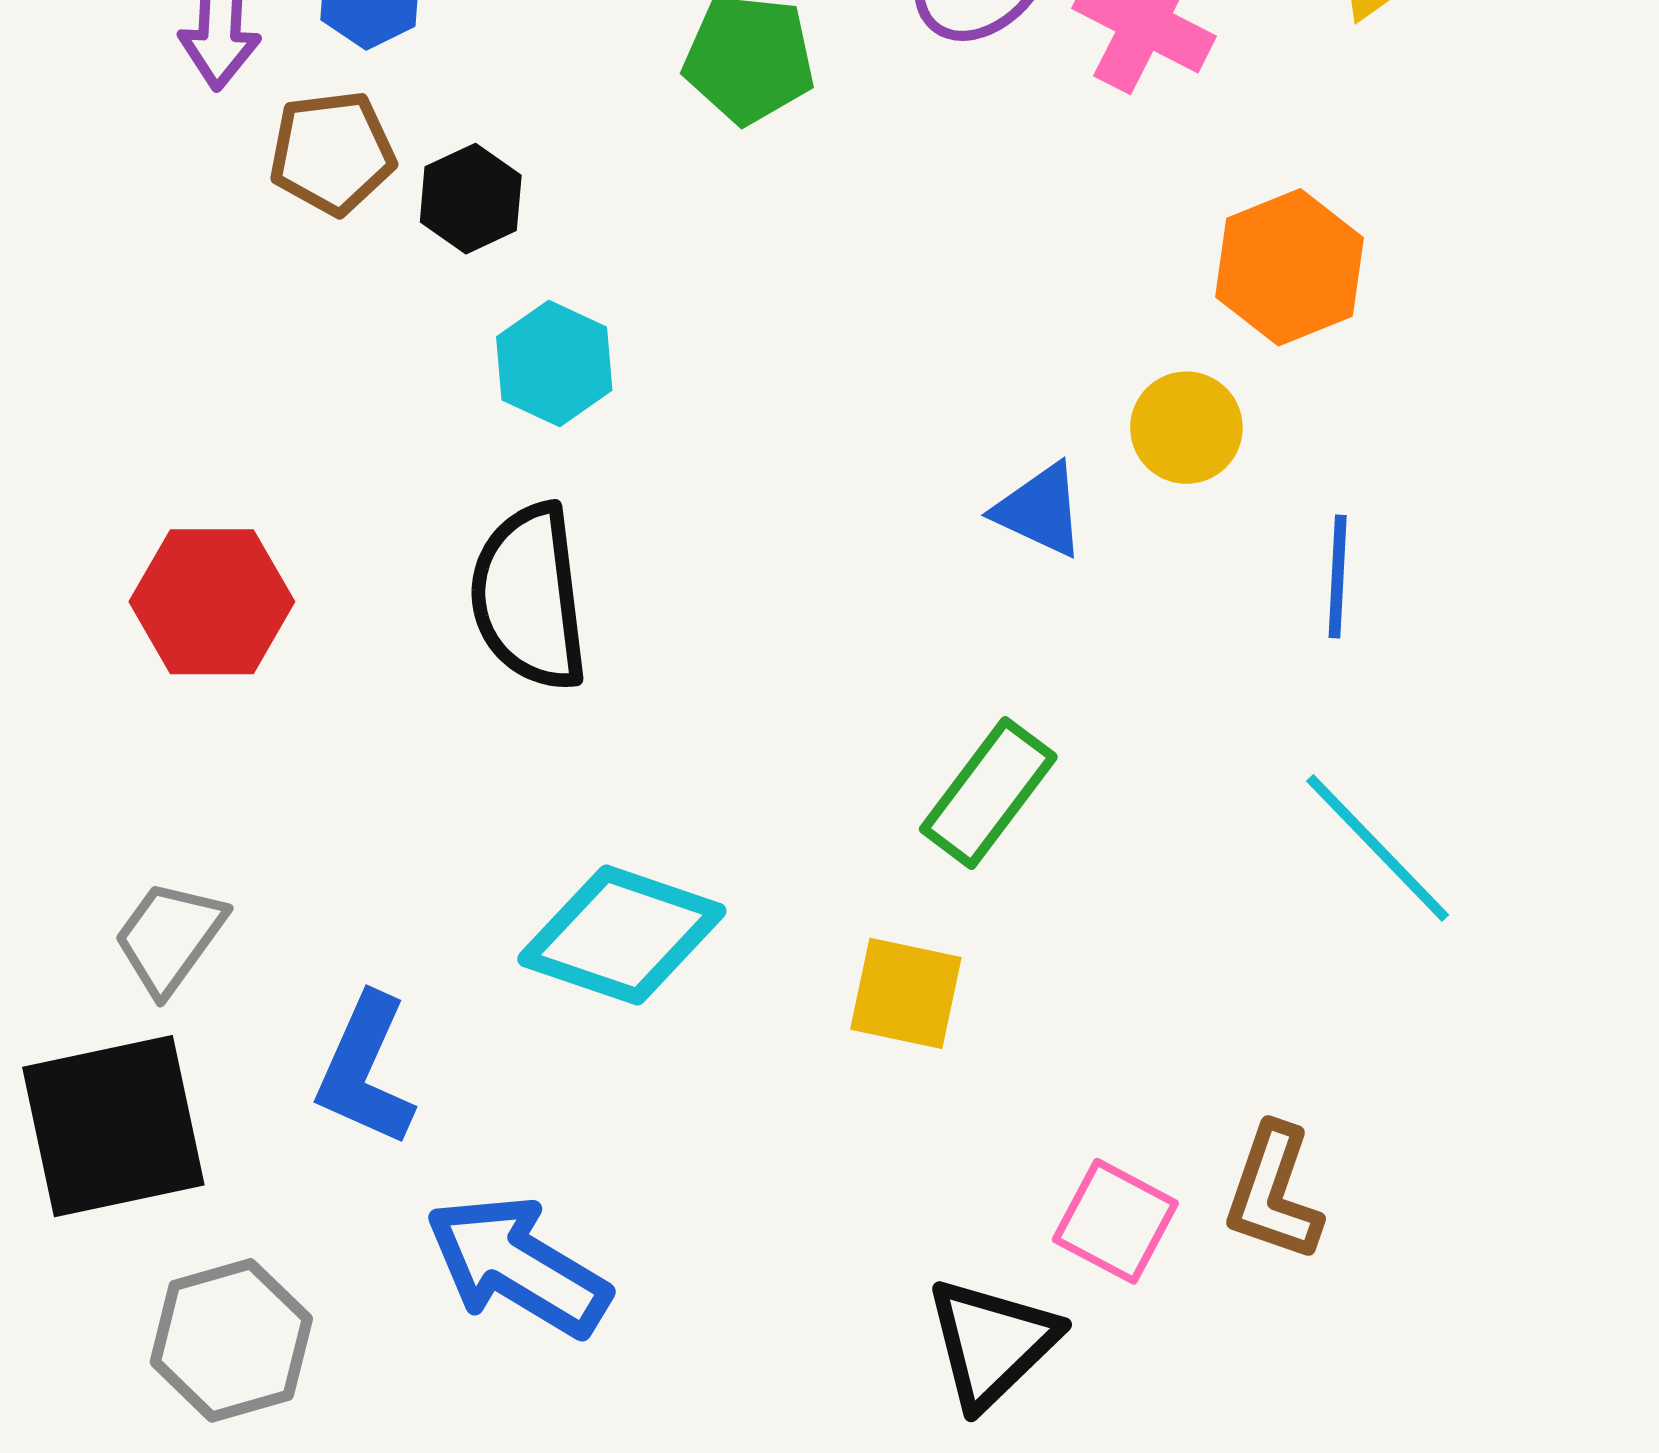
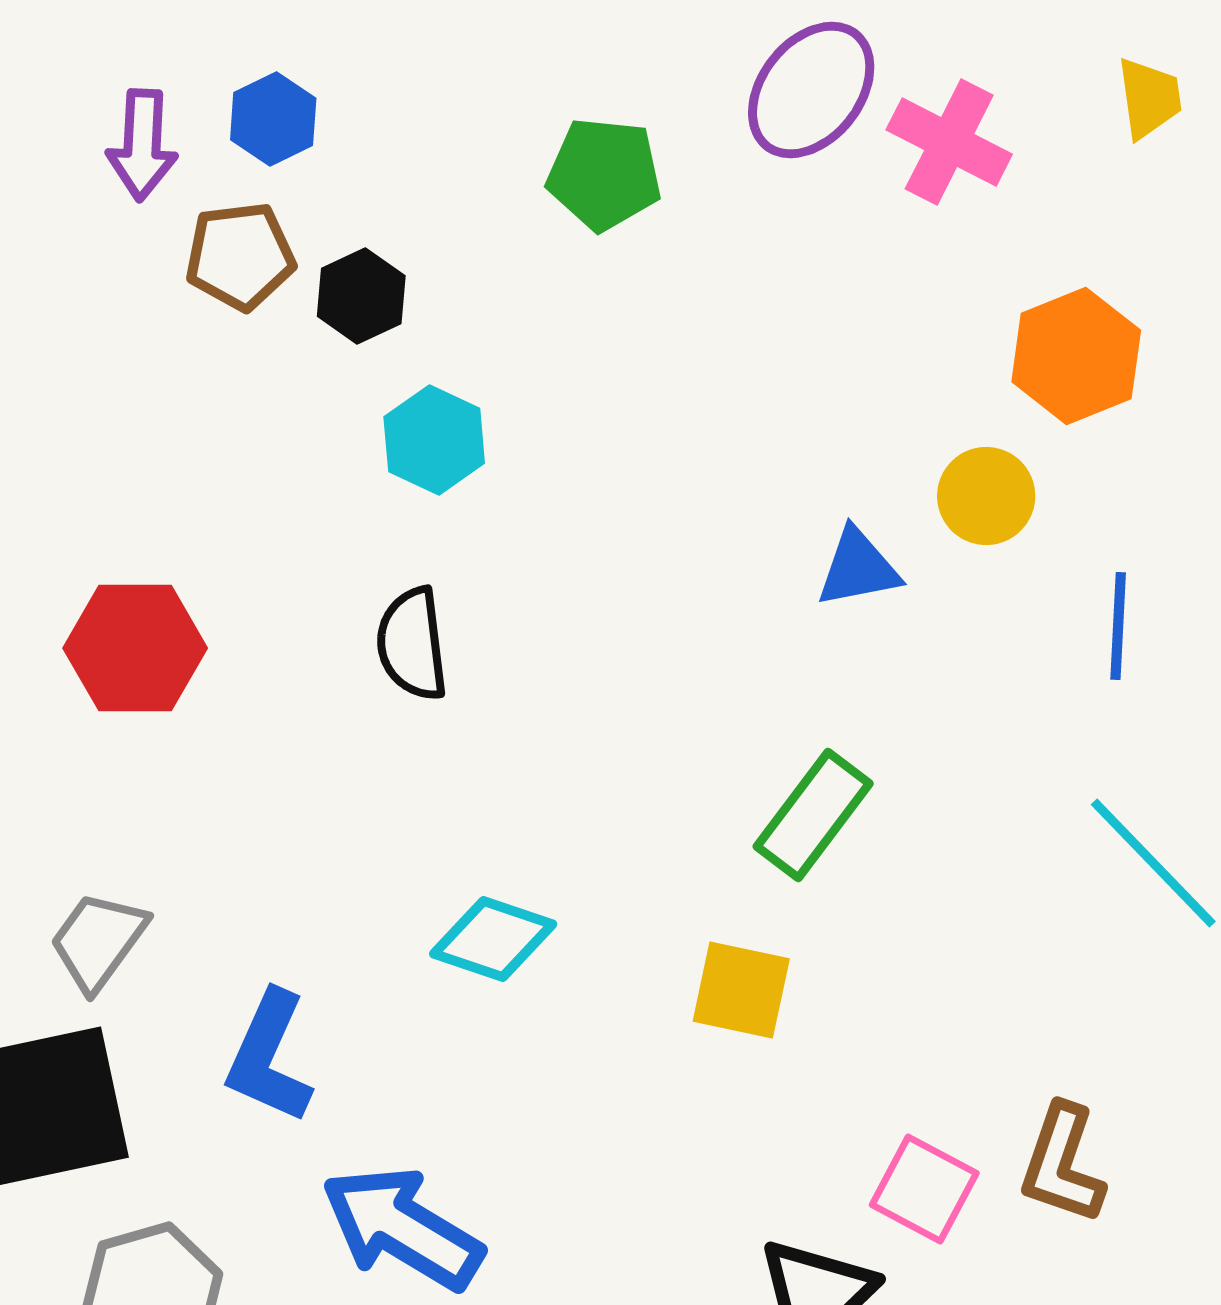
blue triangle: (1040, 510) -> (858, 568), turned -36
black semicircle: (529, 597) -> (412, 644), size x0.7
cyan diamond: (622, 935) -> (493, 939), size x0.7

